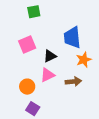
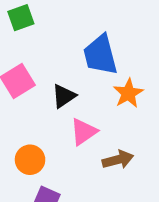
pink triangle: (47, 75) -> (84, 132), moved
brown arrow: (73, 81) -> (118, 160), moved

